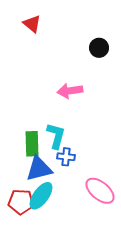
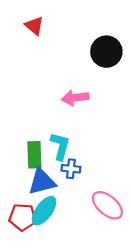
black circle: (99, 48) -> (106, 52), size x1.5

